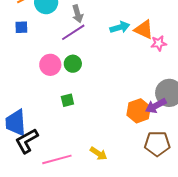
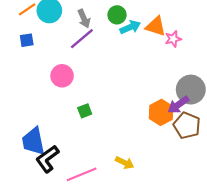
green circle: (73, 64) -> (117, 15), moved
brown pentagon: (157, 144) -> (187, 125), moved, turned 30

